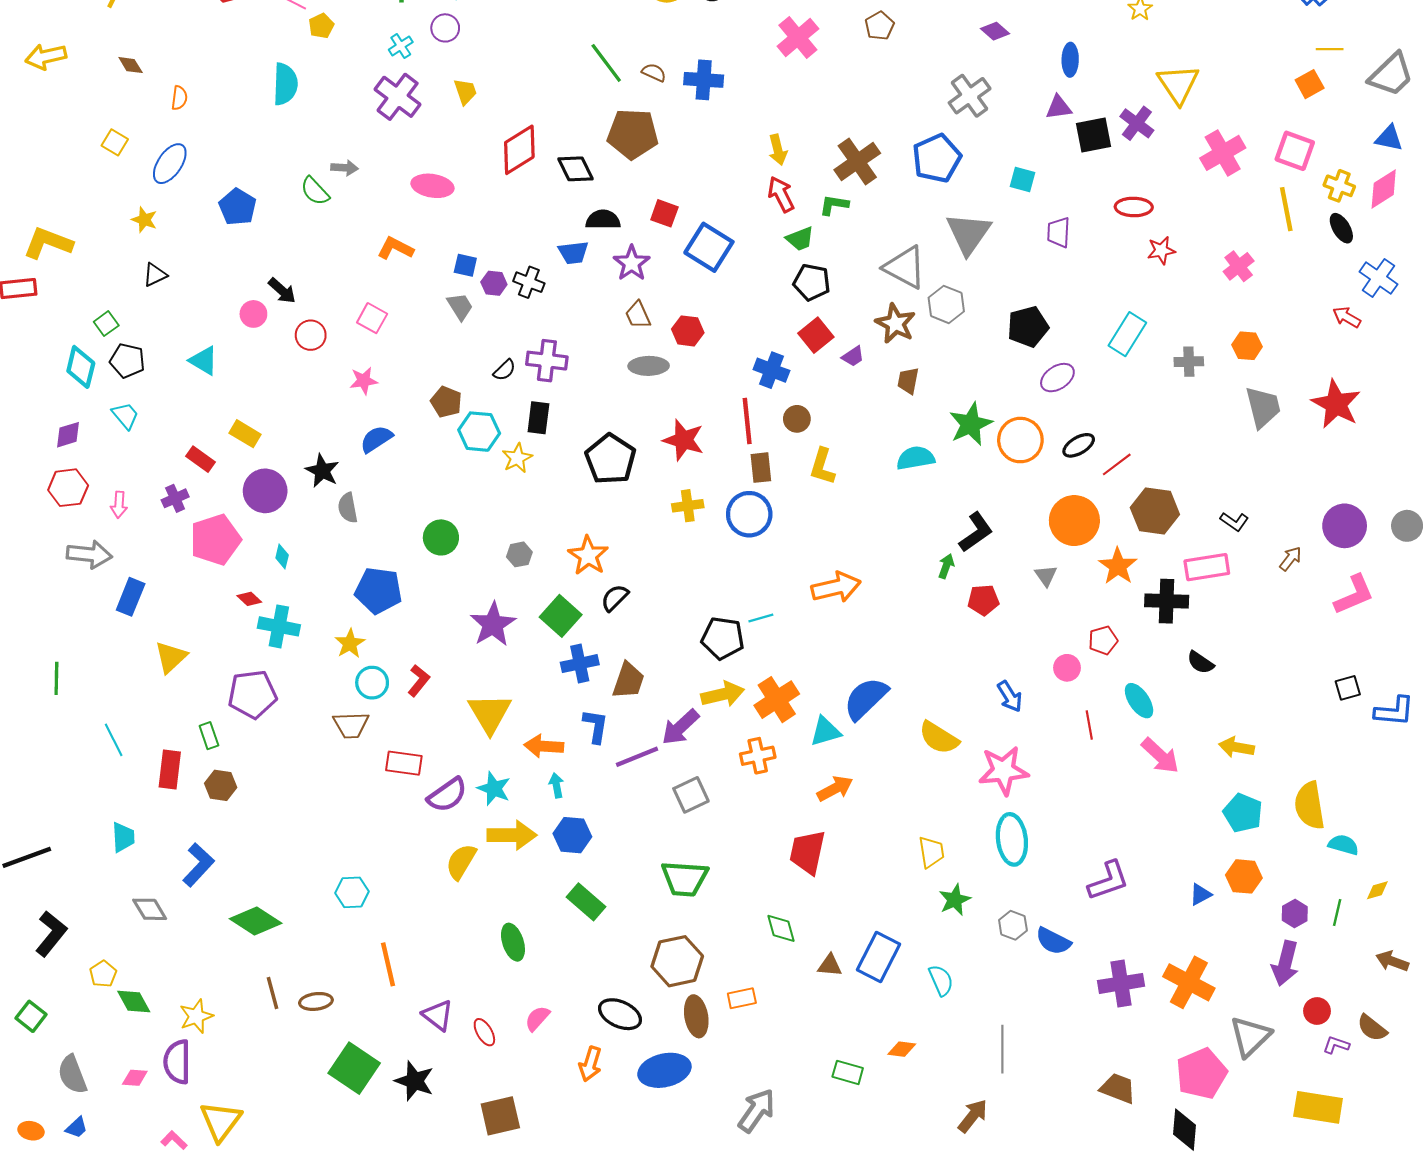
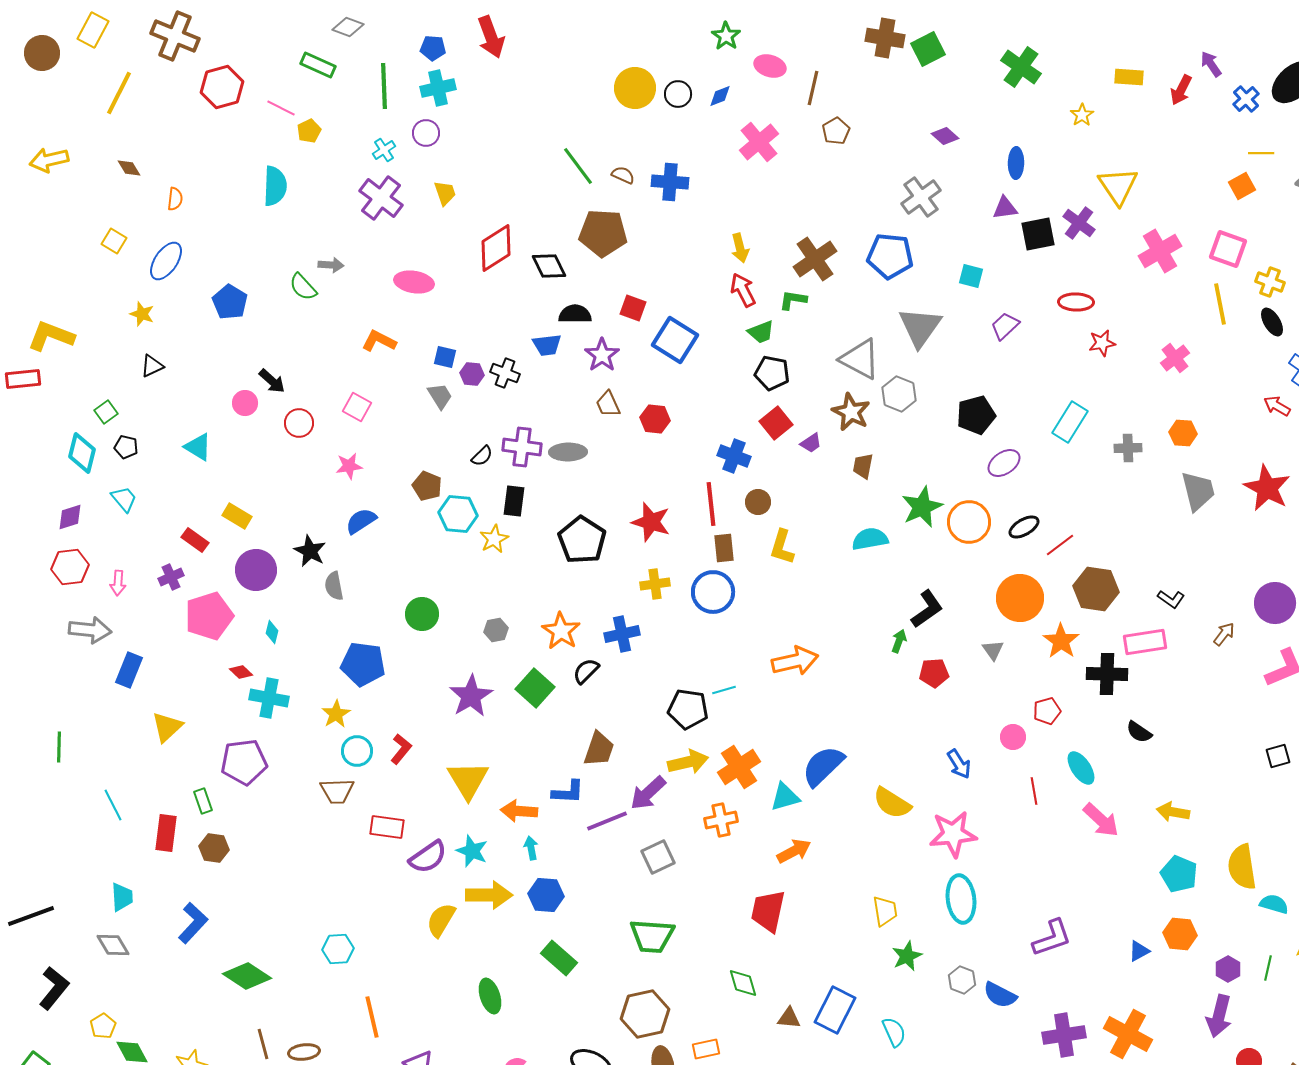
blue pentagon: (937, 158) -> (890, 256), turned 30
purple trapezoid: (1059, 232) -> (1005, 326), turned 44
black pentagon: (127, 361) -> (126, 447), size x0.7
gray ellipse: (649, 366) -> (568, 452), moved
blue cross: (580, 664) -> (622, 634), moved
blue L-shape: (596, 726) -> (568, 792), turned 84
gray diamond: (150, 909) -> (113, 945), moved

